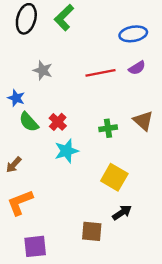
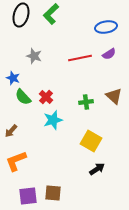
brown square: (92, 231) -> (53, 193), moved

